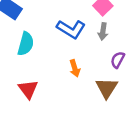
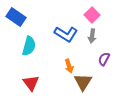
brown triangle: (107, 88) -> (83, 82), moved

